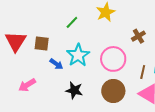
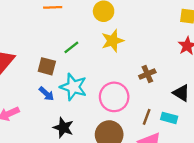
brown square: (42, 43) -> (47, 66), moved
cyan star: (78, 55) -> (73, 87), turned -30

